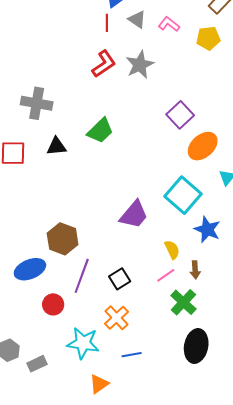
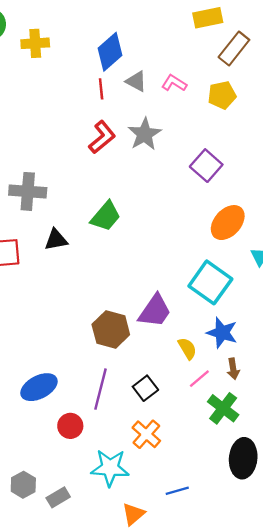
purple square: (180, 115) -> (206, 166), moved
blue star: (207, 229) -> (222, 333), moved
brown hexagon: (63, 239) -> (111, 329), moved
yellow semicircle: (172, 250) -> (187, 348), moved
blue line: (132, 355) -> (177, 491), moved

